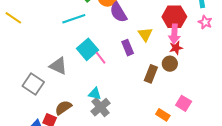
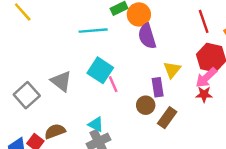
pink arrow: (174, 34) -> (206, 78), turned 30
purple rectangle: (128, 48) -> (158, 87), moved
cyan square: (88, 49) -> (100, 70), turned -30
brown circle: (170, 64) -> (146, 105), moved

